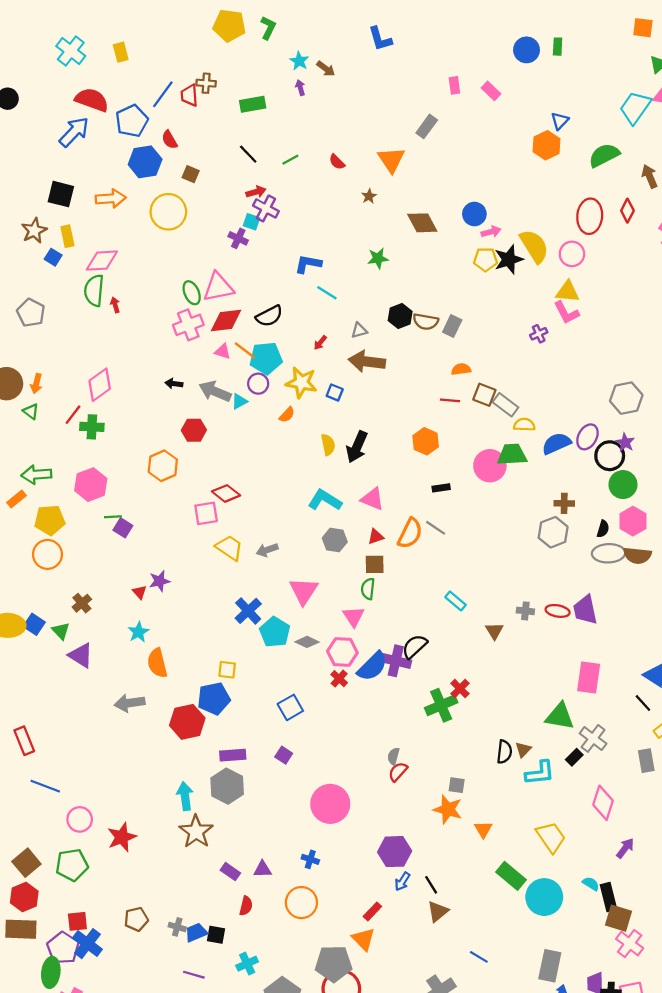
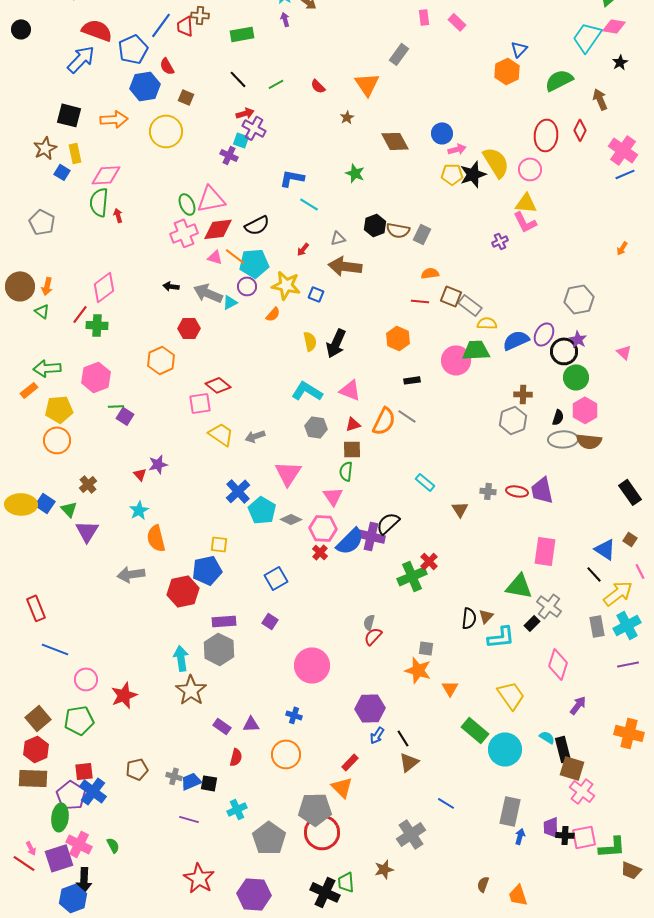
green star: (378, 258) -> (355, 173), turned 30
purple triangle: (81, 655) -> (87, 531), turned 30

